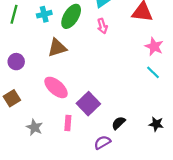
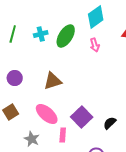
brown triangle: (57, 48) -> (53, 81), moved
pink ellipse: (56, 87) -> (47, 114), moved
black semicircle: (118, 123) -> (110, 123), moved

